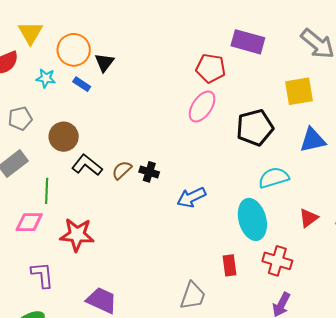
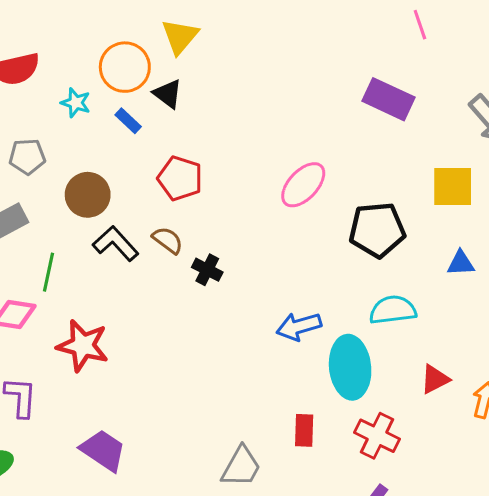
yellow triangle: (30, 33) -> (180, 36), moved
black triangle: (104, 62) -> (168, 94), turned -40
red pentagon: (211, 68) -> (180, 178), moved
blue triangle: (313, 140) -> (461, 263), size x0.7
brown semicircle: (122, 170) -> (168, 240), moved, turned 70
blue arrow: (191, 197) -> (299, 326), moved

